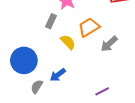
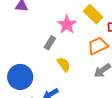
orange trapezoid: (89, 27) -> (98, 46), moved

